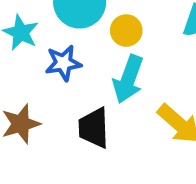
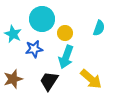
black trapezoid: (94, 128) -> (49, 81), turned 35

